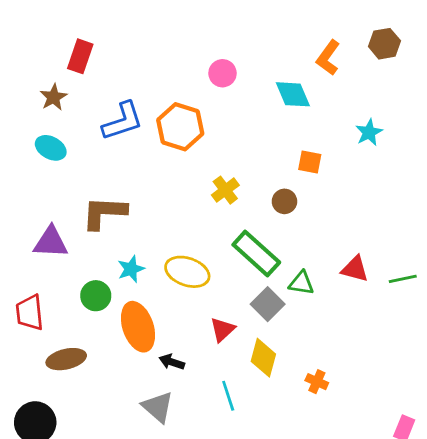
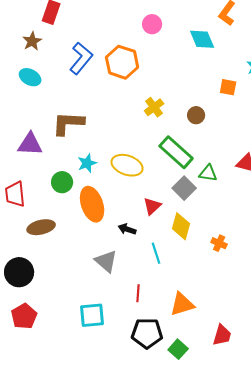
blue L-shape: (123, 121) -> (81, 58), turned -32
orange square: (310, 162) -> (228, 87), moved
black arrow: (172, 362) -> (127, 229), moved

